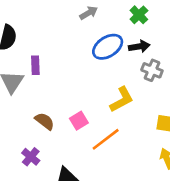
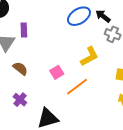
black arrow: (139, 46) -> (103, 16), turned -133
brown semicircle: (45, 121) -> (20, 68), moved

